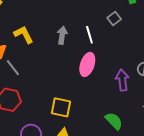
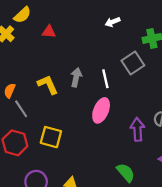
gray square: (114, 18) -> (133, 63), size x1.5
yellow L-shape: (24, 34) -> (48, 85), moved
yellow square: (61, 107) -> (51, 137), moved

